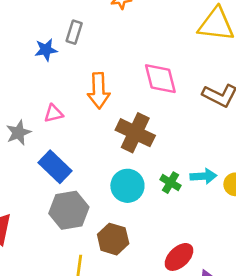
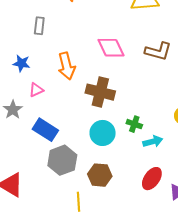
blue star: (46, 50) -> (21, 63), moved, turned 30
cyan arrow: (203, 176) -> (153, 142), moved

